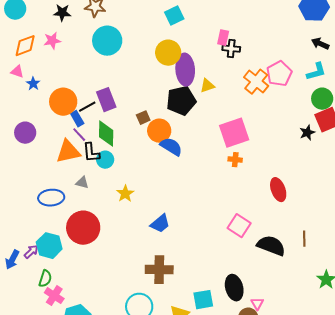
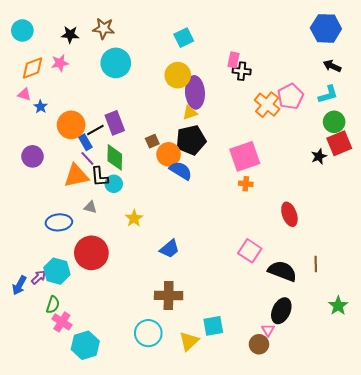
yellow triangle: (207, 86) -> (190, 113), moved
black pentagon: (181, 101) -> (191, 140), moved
black ellipse: (234, 288) -> (281, 311), moved, turned 40

